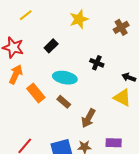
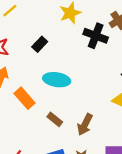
black cross: (97, 63) -> (96, 36), moved, size x1.5
brown rectangle: (64, 102) -> (55, 119), moved

